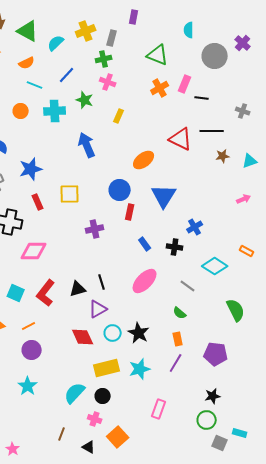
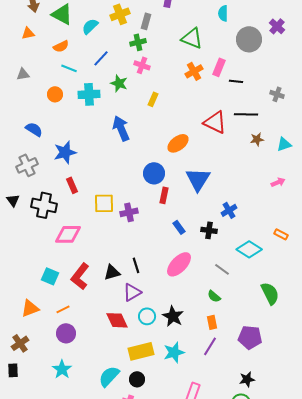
yellow square: (70, 194) -> (104, 203), moved

